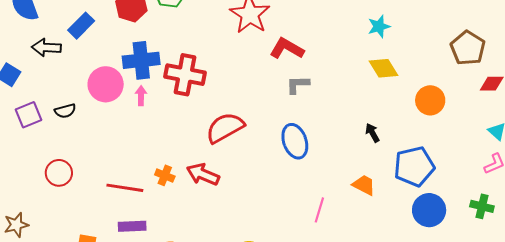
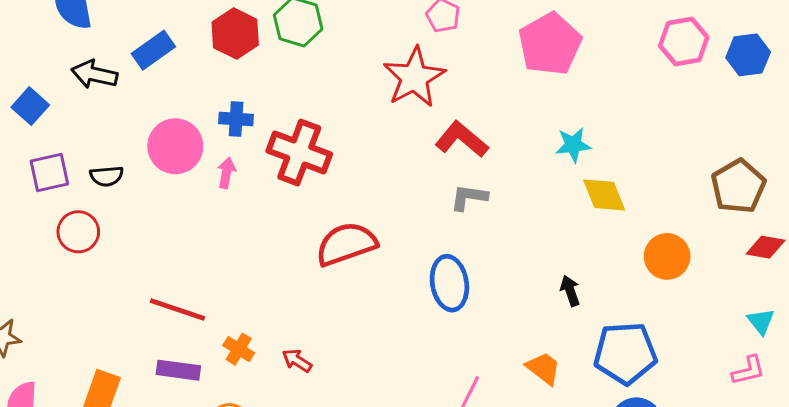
cyan star: (379, 26) -> (573, 145), moved
blue cross: (141, 60) -> (236, 119), size x0.6
red circle: (59, 173) -> (78, 232), moved
red arrow: (203, 174) -> (297, 361), moved, size x0.6
orange cross: (165, 175) -> (239, 349), moved

